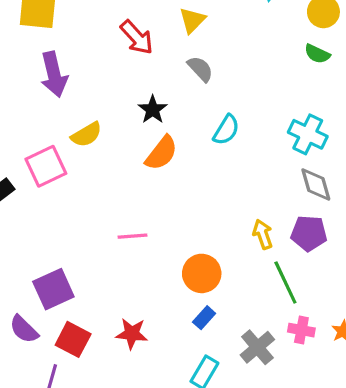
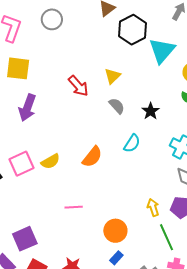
purple arrow: (54, 74) -> (27, 108), turned 32
black star: (153, 110) -> (151, 111), moved
yellow semicircle: (86, 135) -> (50, 161), moved

